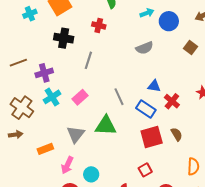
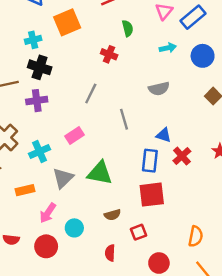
cyan cross: (30, 14) -> (33, 40), moved
blue circle: (169, 21) -> (203, 56), moved
black cross: (64, 38) -> (40, 67), moved
cyan cross: (52, 97) -> (40, 151), moved
gray line: (119, 97) -> (124, 119), moved
blue rectangle: (146, 109) -> (150, 161), turned 54
brown semicircle: (177, 134) -> (112, 215), moved, turned 96

